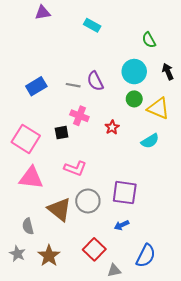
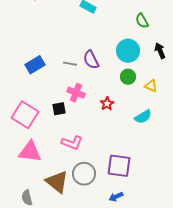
yellow triangle: (158, 108) -> (151, 86), size x0.6

